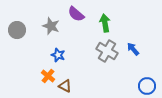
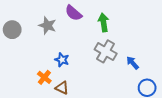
blue arrow: (133, 49) -> (133, 63), moved
blue star: (58, 55) -> (62, 60), moved

